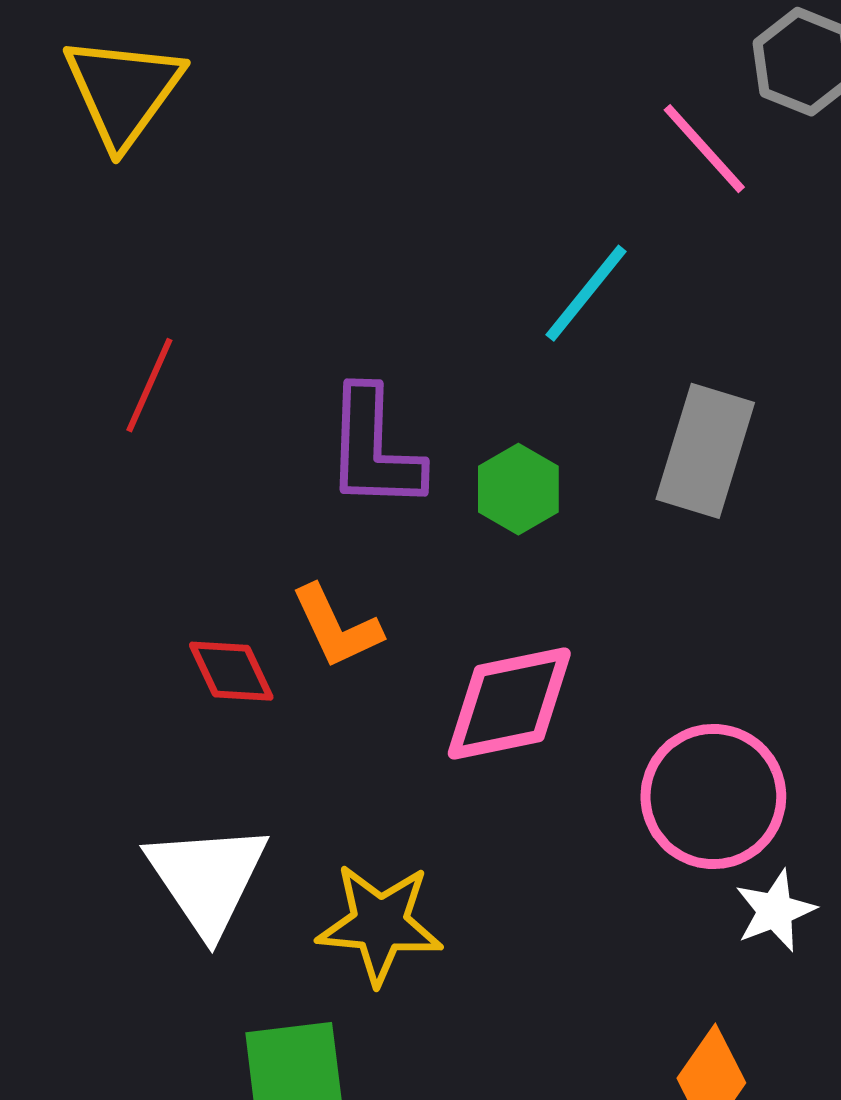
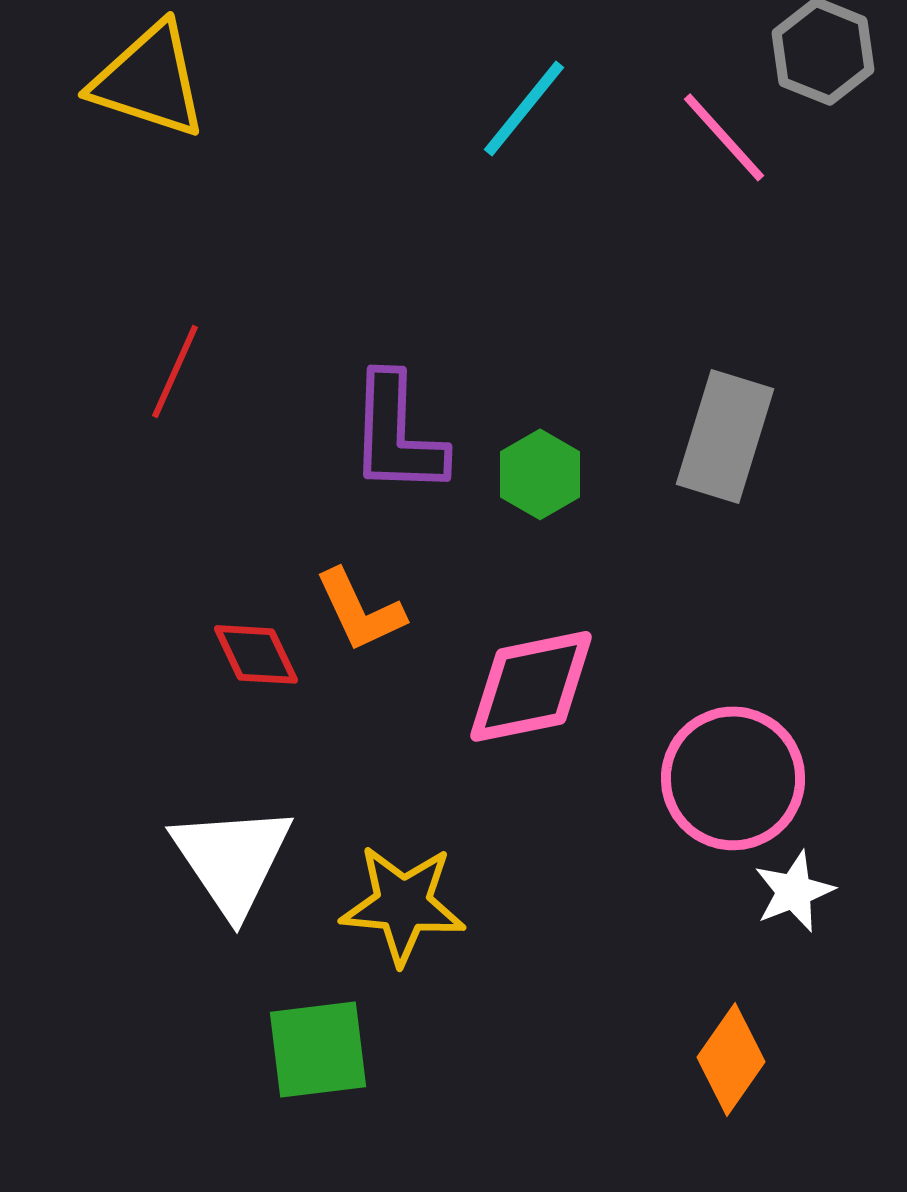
yellow triangle: (123, 91) -> (149, 80), turned -48
cyan line: (586, 293) -> (524, 108), moved

